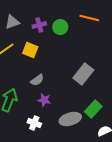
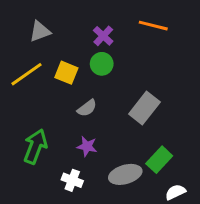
purple cross: (39, 25) -> (103, 36), moved, turned -32
green circle: (60, 27) -> (102, 64), moved
gray semicircle: (37, 80) -> (87, 108), moved

